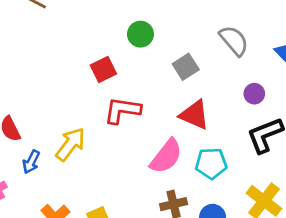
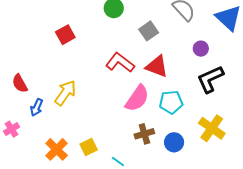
red square: (103, 69) -> (65, 35), moved
red L-shape: (122, 110) -> (120, 62), moved, turned 32

